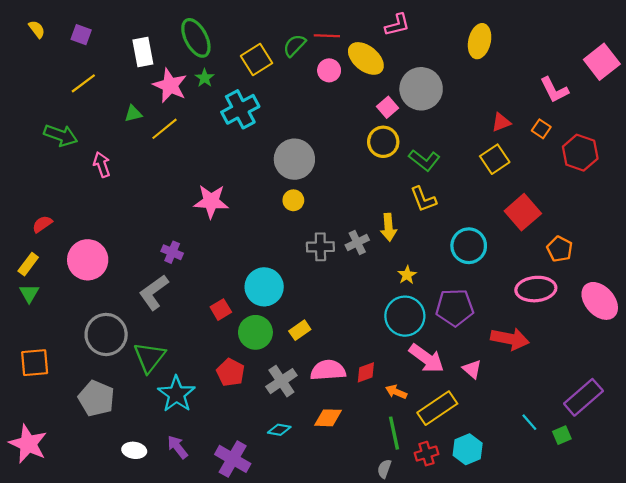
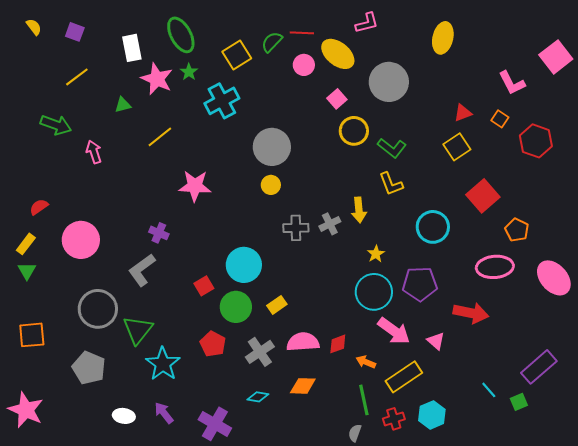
pink square: (388, 107) -> (337, 99), moved
yellow line: (165, 129) -> (160, 137), moved

